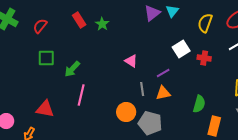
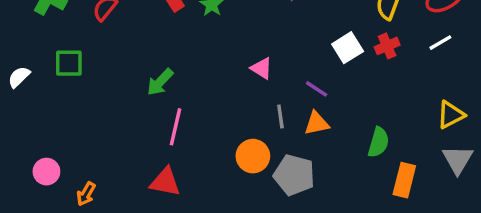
green square: (46, 58) -> (69, 63), moved
red cross: (204, 58) -> (387, 46), moved, turned -32
purple line: (163, 73) -> (317, 89), turned 64
red triangle: (45, 109) -> (165, 182), moved

